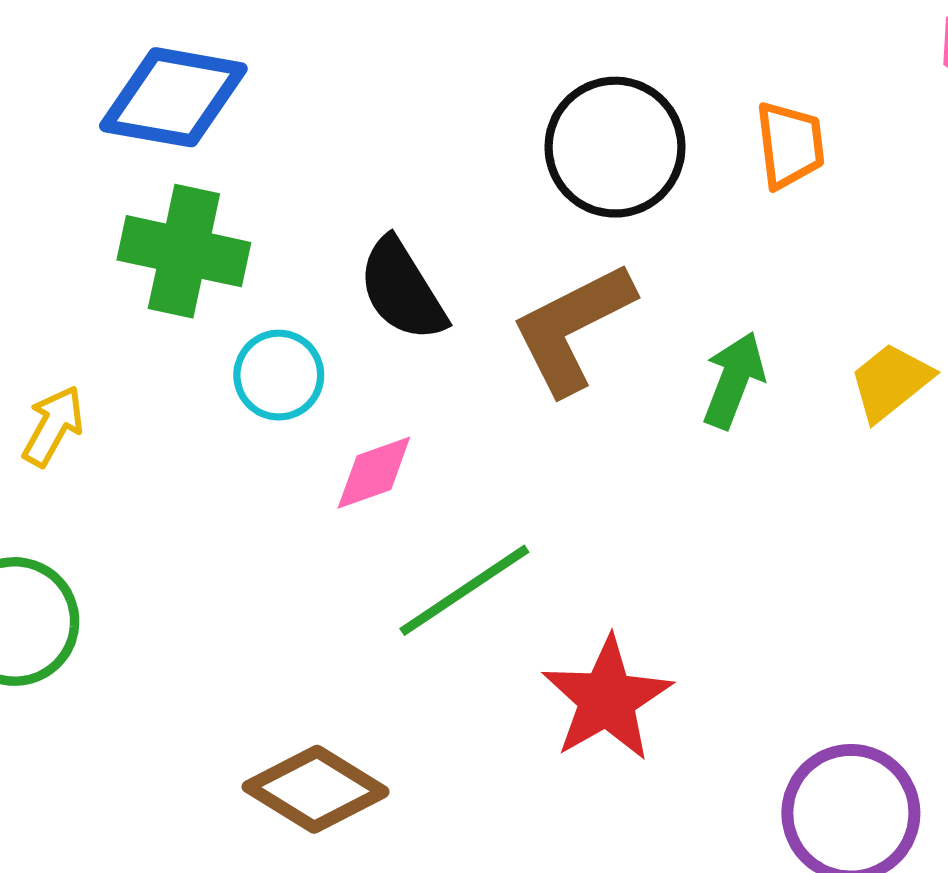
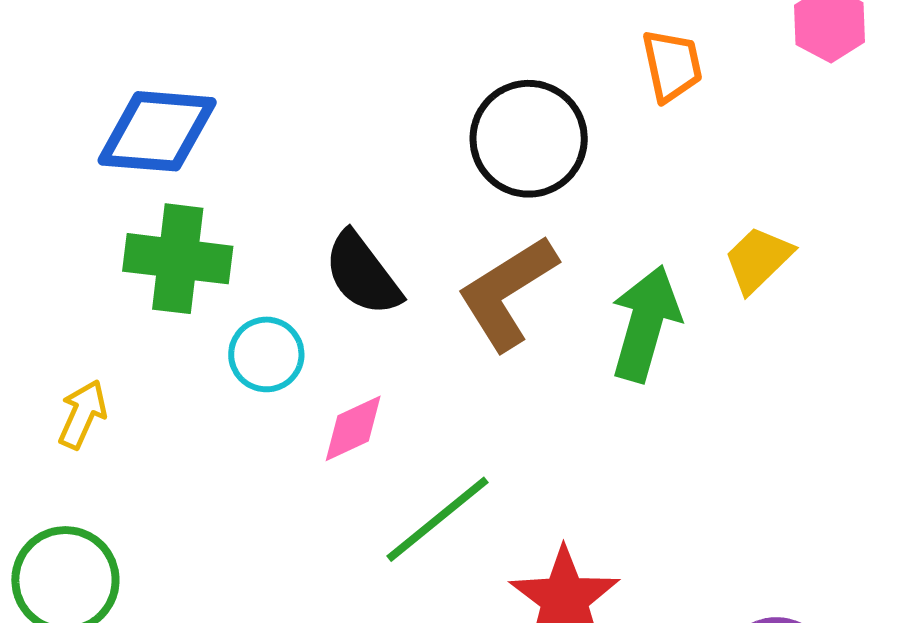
orange trapezoid: (790, 145) -> (672, 65), moved
green arrow: (734, 380) -> (645, 324), size x1.4
yellow trapezoid: (891, 382) -> (758, 259), moved

